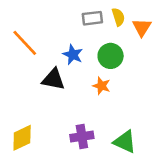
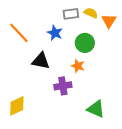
yellow semicircle: (118, 17) -> (91, 13), turned -48
blue star: (73, 55) -> (55, 33), moved
purple cross: (82, 137) -> (63, 86), moved

